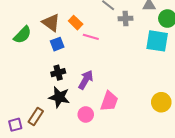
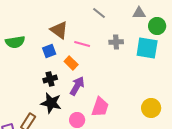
gray cross: (126, 19) -> (116, 42), moved
brown triangle: (51, 23) -> (59, 30), moved
orange rectangle: (76, 23) -> (71, 63), moved
green semicircle: (22, 35) -> (15, 42), turned 36

